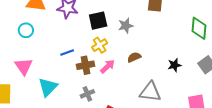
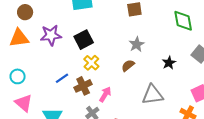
gray star: (126, 26) -> (137, 44), moved
cyan circle: (26, 30) -> (18, 76), moved
pink arrow: (108, 66) -> (105, 94), moved

